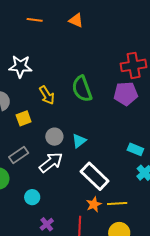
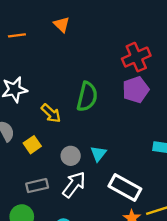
orange triangle: (76, 20) -> (62, 24), turned 35
green semicircle: (82, 89) -> (87, 97), turned -132
gray rectangle: (19, 155) -> (37, 186), turned 36

